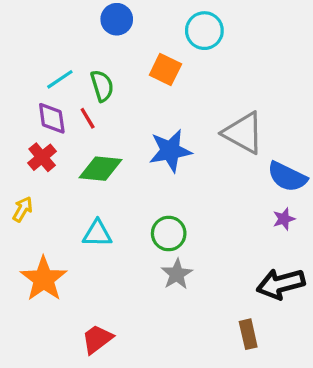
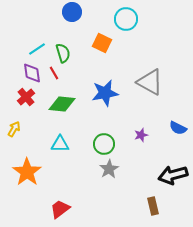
blue semicircle: (287, 177) -> (178, 128), moved, size x0.7
purple star: (284, 219) -> (141, 135), moved

